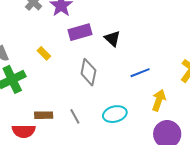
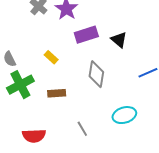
brown rectangle: (44, 115) -> (57, 93), moved
gray line: (75, 116) -> (82, 129), moved

